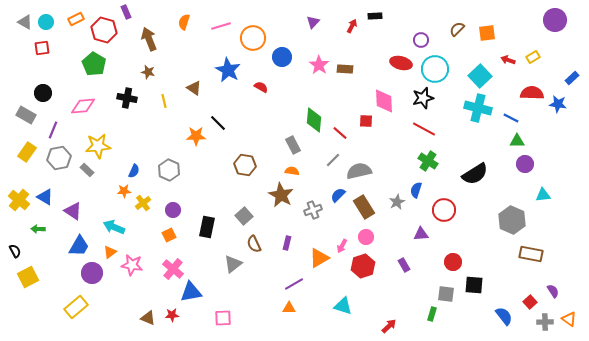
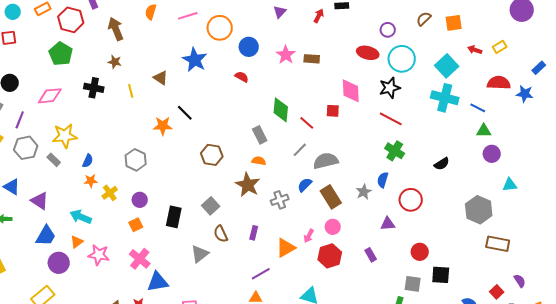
red semicircle: (261, 87) -> (242, 77), moved
blue semicircle: (134, 171) -> (88, 161), moved
black semicircle: (475, 174) -> (442, 164), size x0.6

